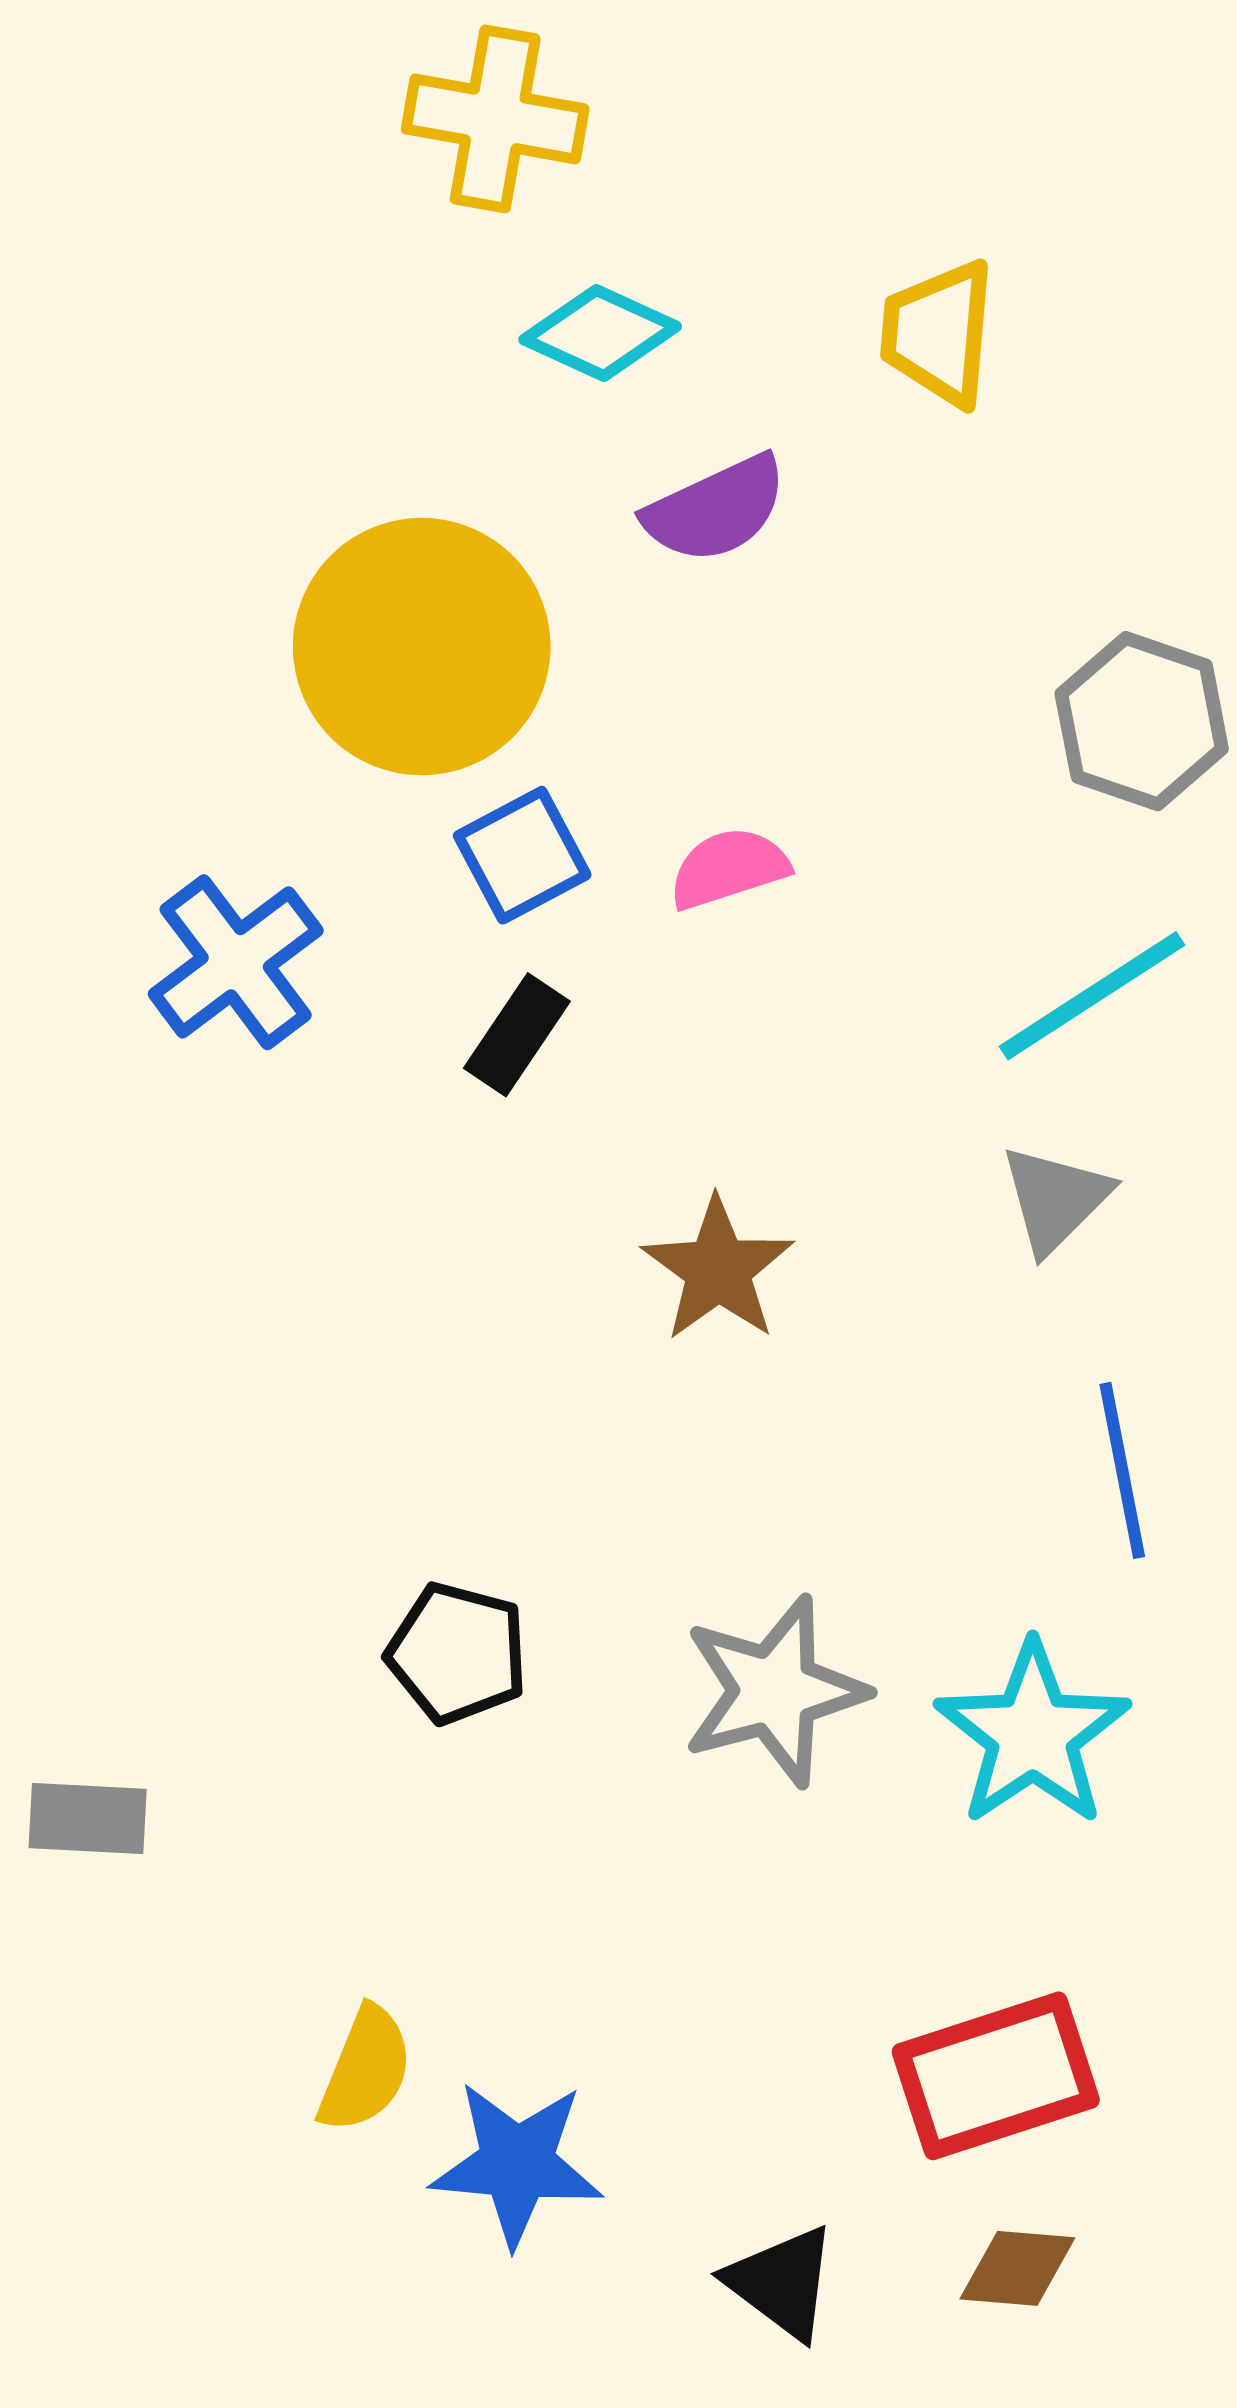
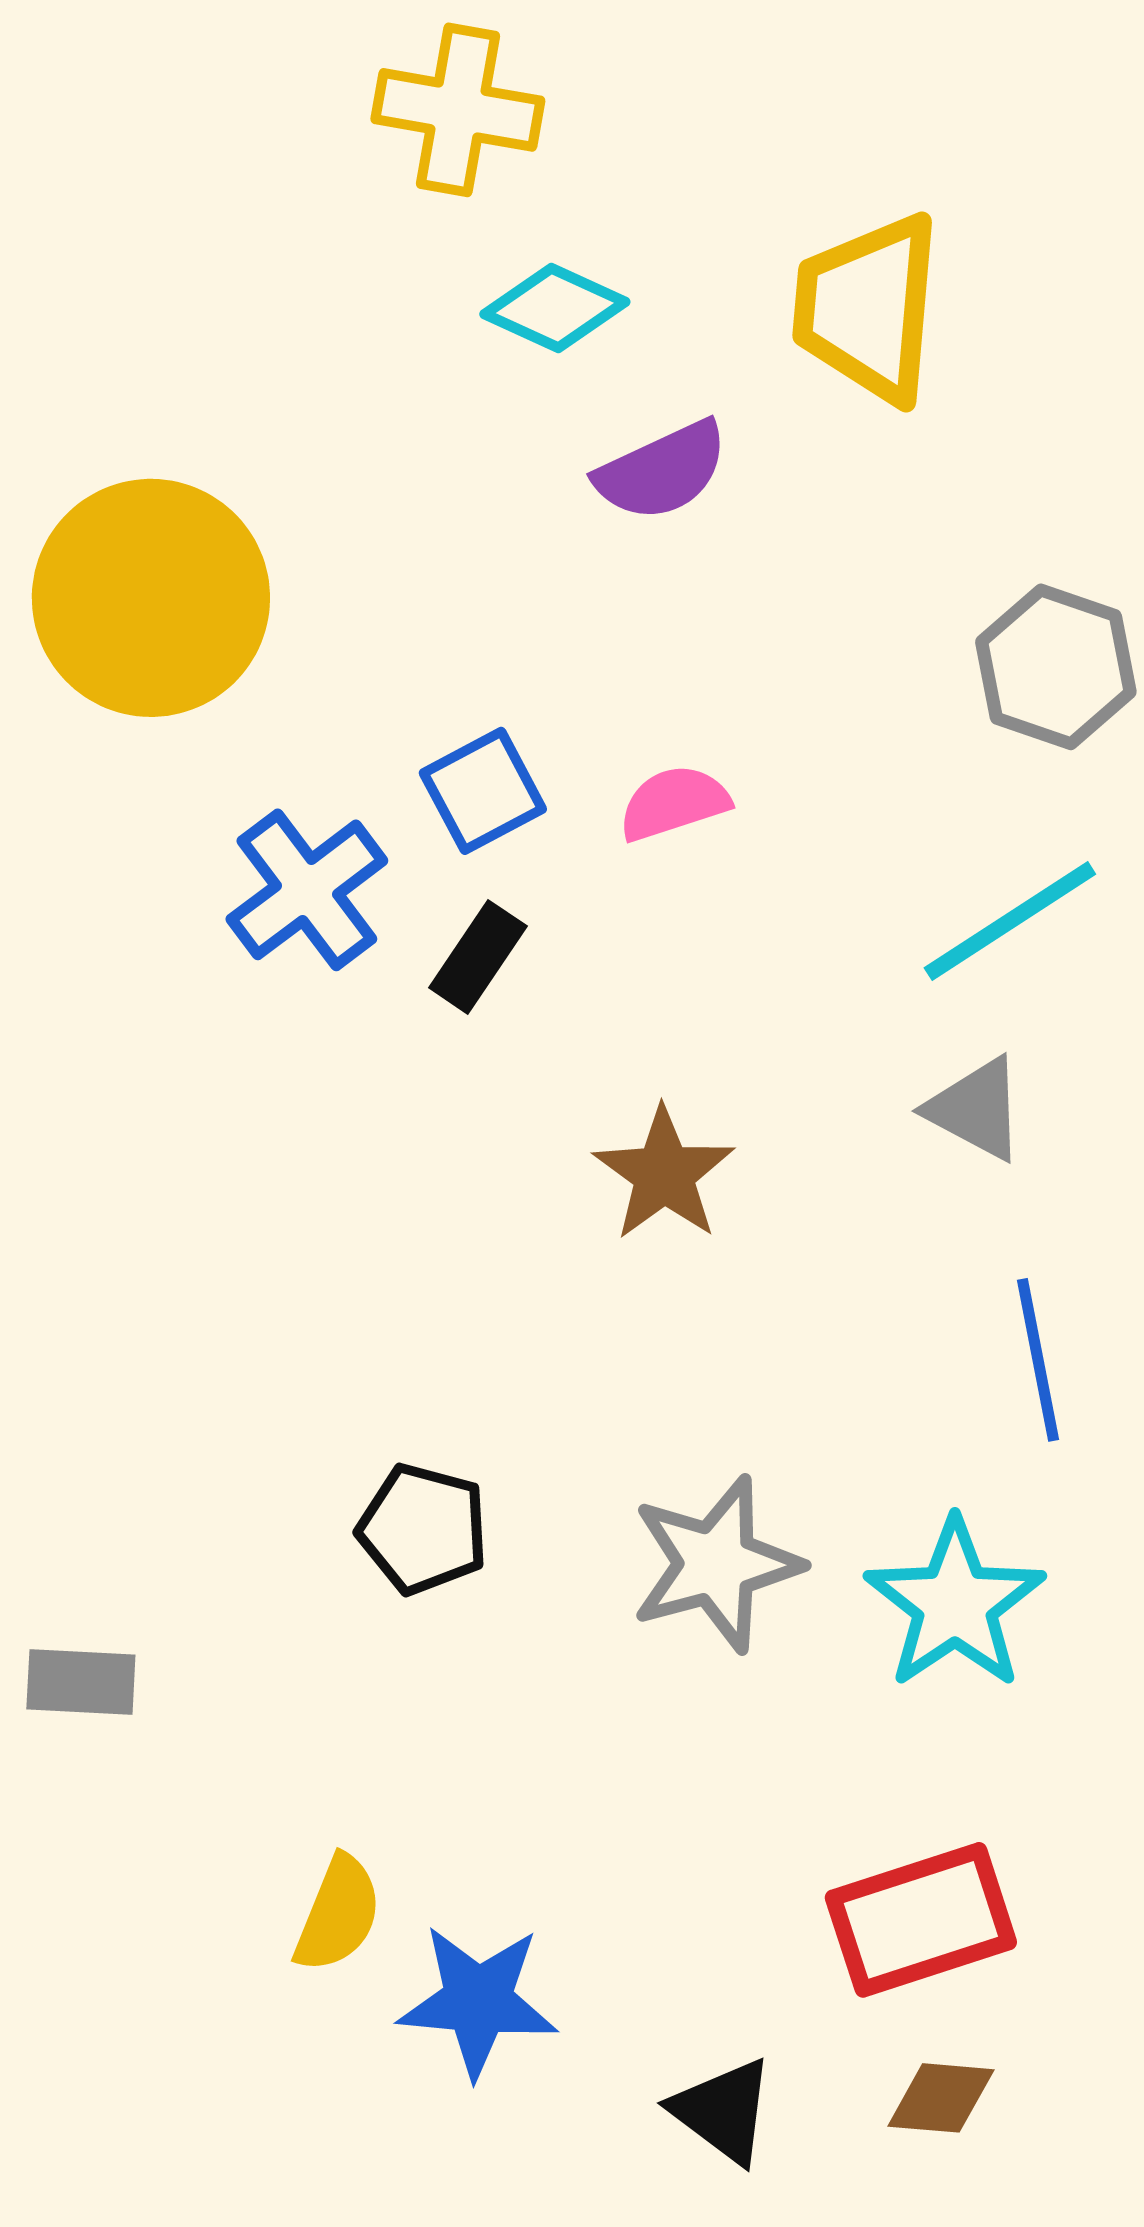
yellow trapezoid: (938, 333) -> (868, 308), size x1.4
yellow circle: (422, 647) -> (151, 598), moved
blue cross: (236, 962) -> (307, 890), moved
gray triangle: (1055, 1199) -> (976, 1109), turned -47

